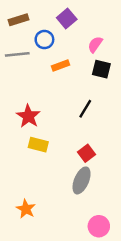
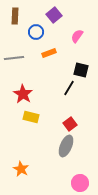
brown rectangle: (18, 20) -> (15, 16), turned -70
gray line: (17, 54) -> (14, 58), moved
black square: (101, 69) -> (81, 70), moved

